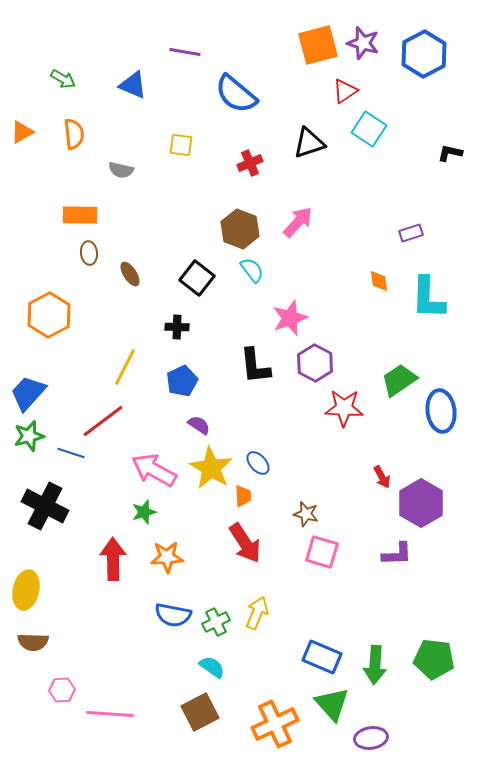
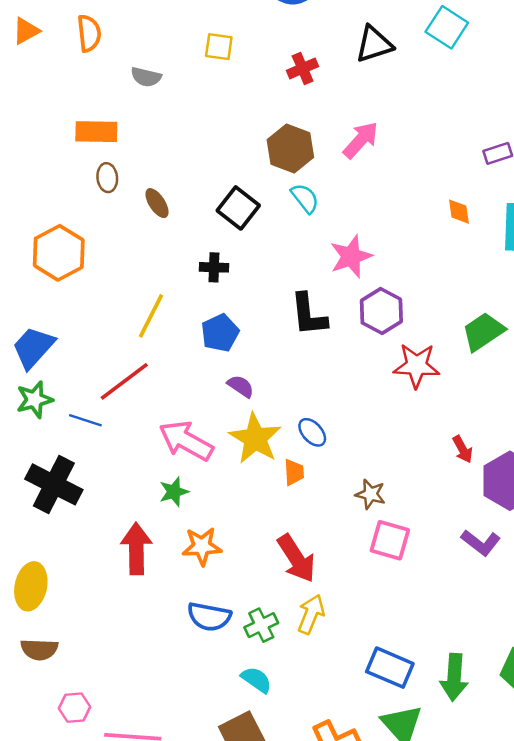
red arrow: (245, 543) -> (296, 558), moved
purple L-shape: (397, 554) -> (481, 543), turned 40

